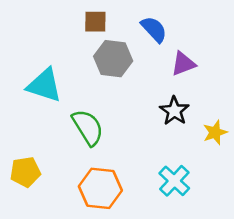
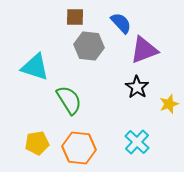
purple triangle: (183, 64) -> (144, 50), size x1.4
yellow pentagon: (25, 172) -> (37, 143), moved

